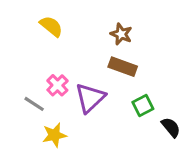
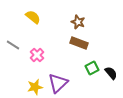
purple triangle: (90, 98) -> (58, 83), moved
gray line: (34, 104) -> (13, 45), moved
black semicircle: (171, 127) -> (111, 73), moved

